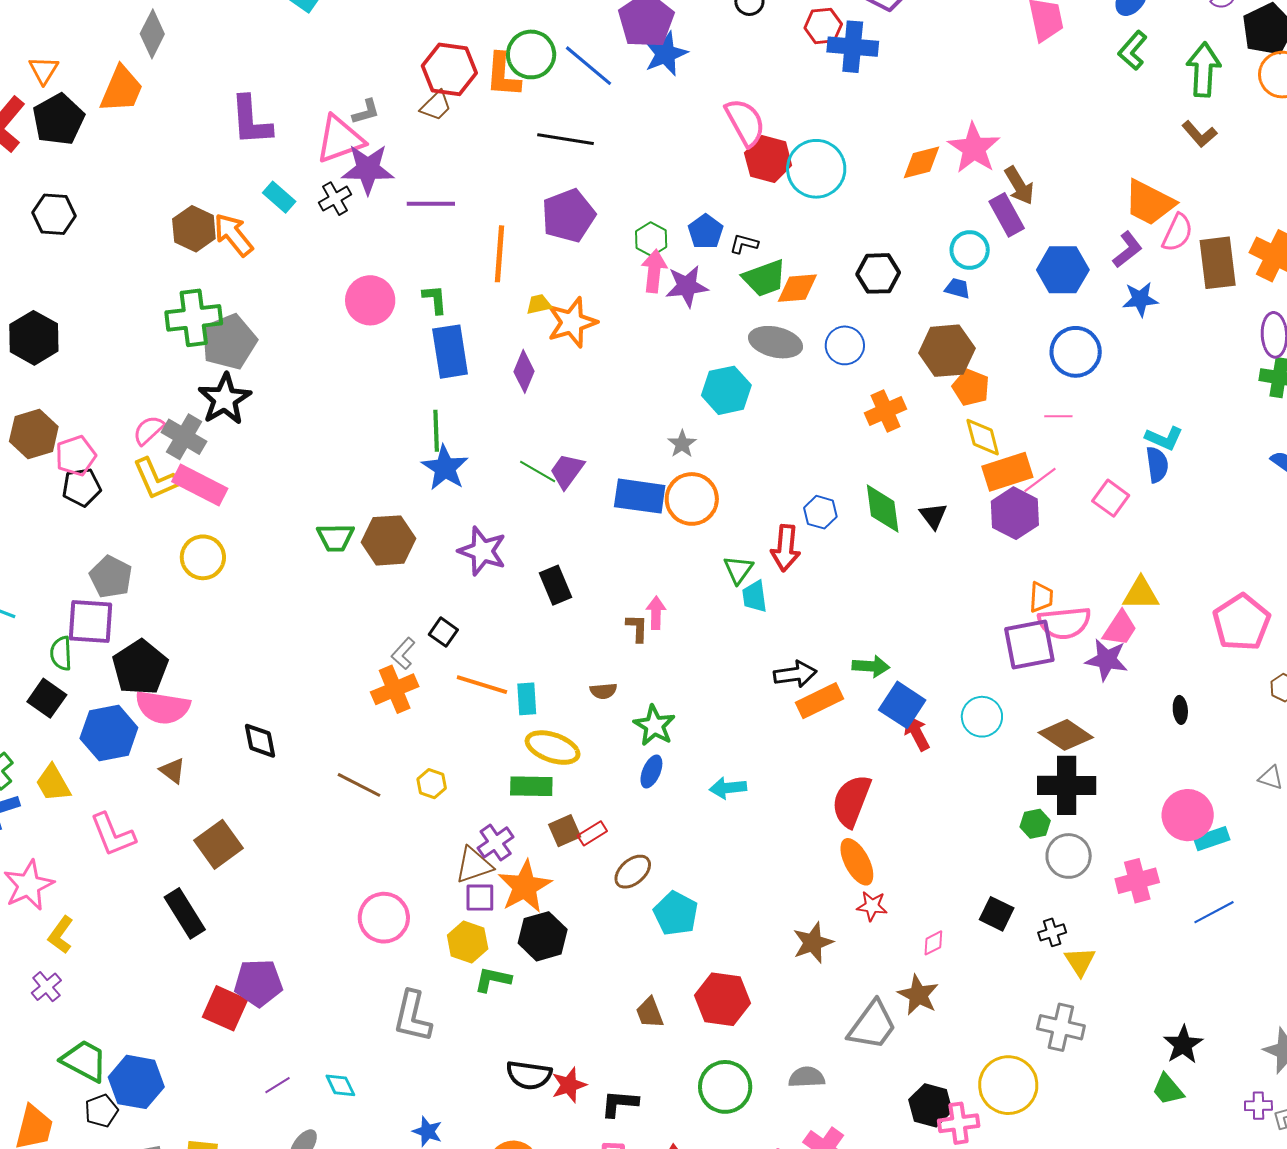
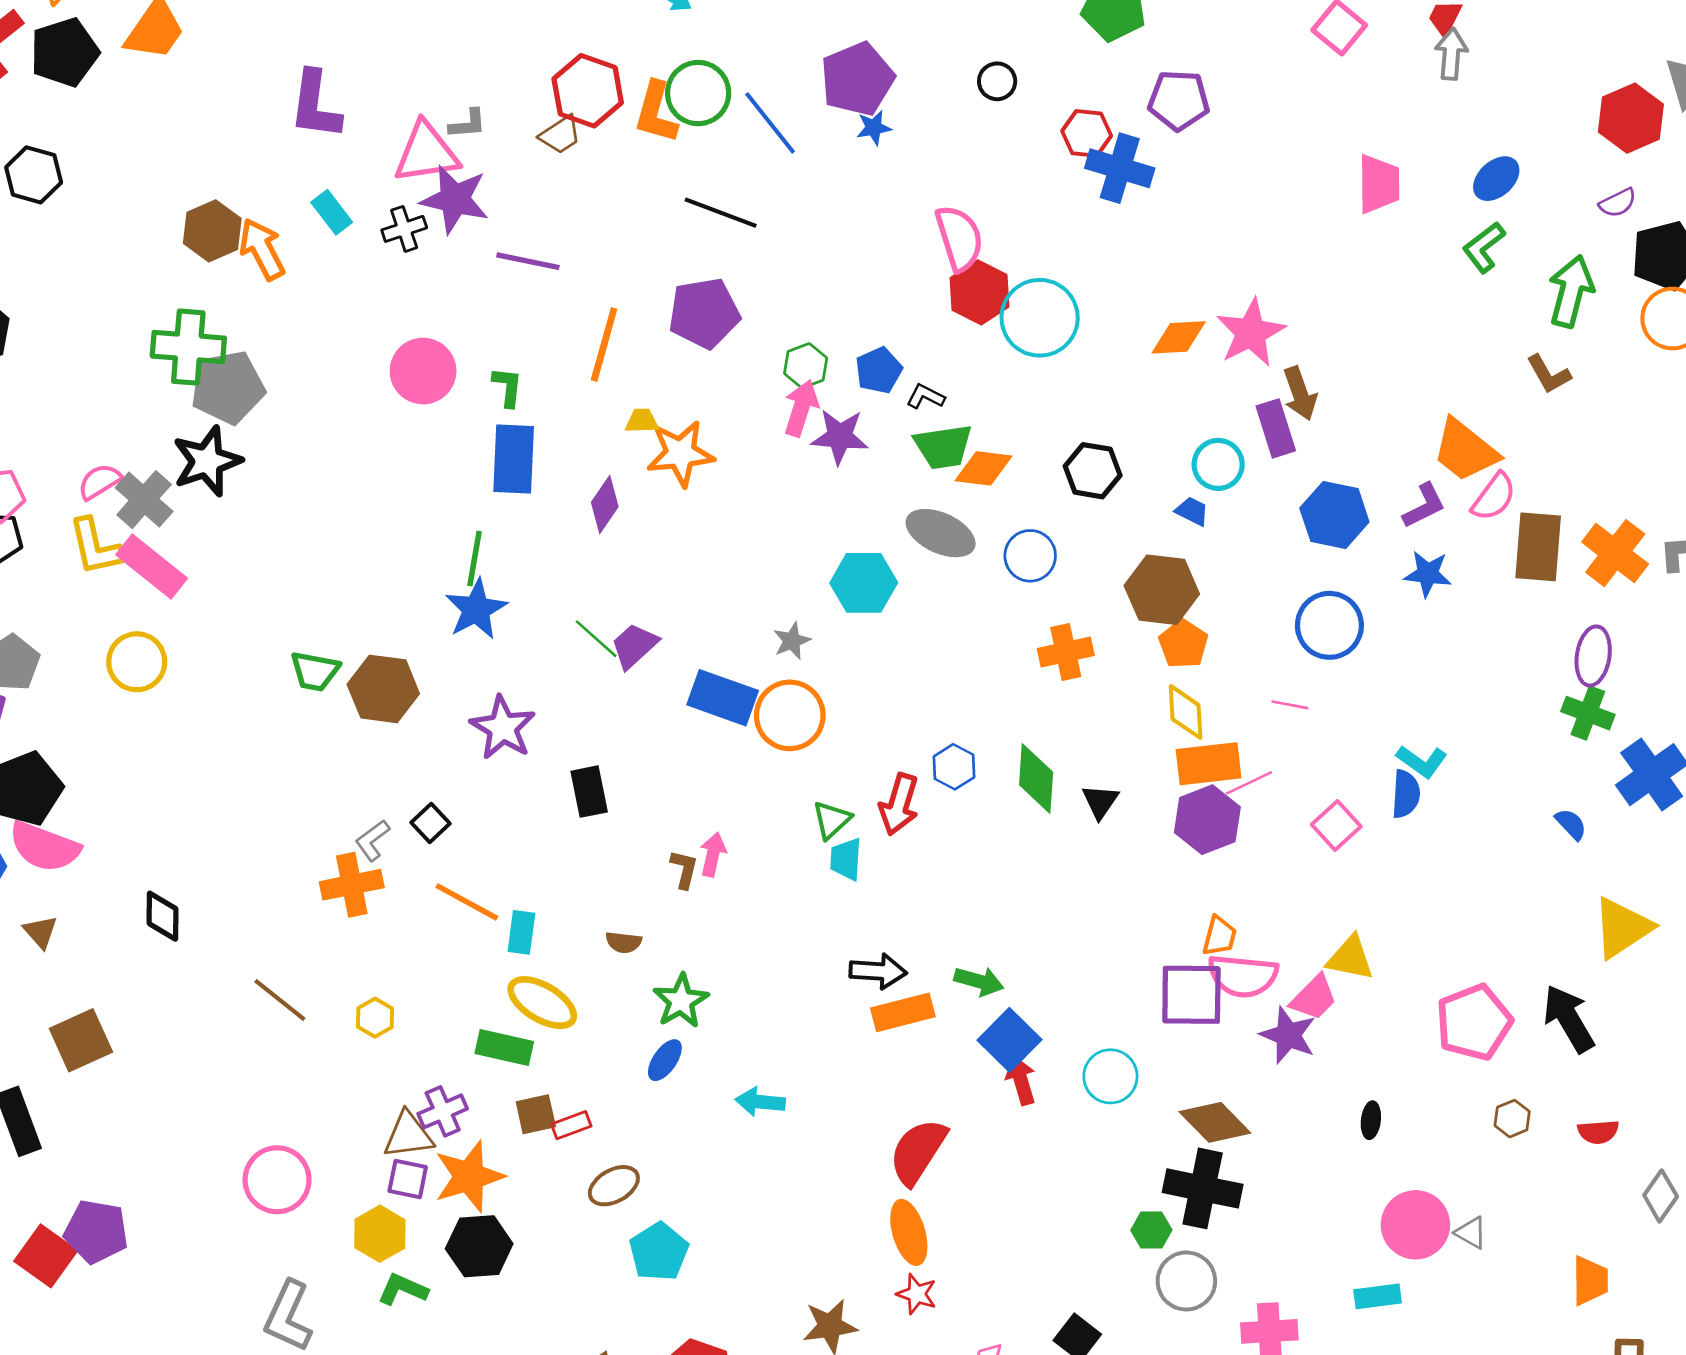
blue star: (666, 54) -> (874, 128), size x0.6
pink circle: (1188, 815) -> (1415, 1225), moved

